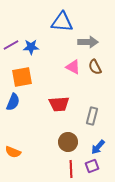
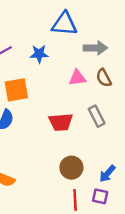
blue star: (31, 47) -> (39, 54), moved
pink triangle: (73, 67) -> (77, 78), turned -35
gray rectangle: (92, 116) -> (97, 116), moved, turned -42
purple square: (92, 166) -> (100, 196), turned 32

